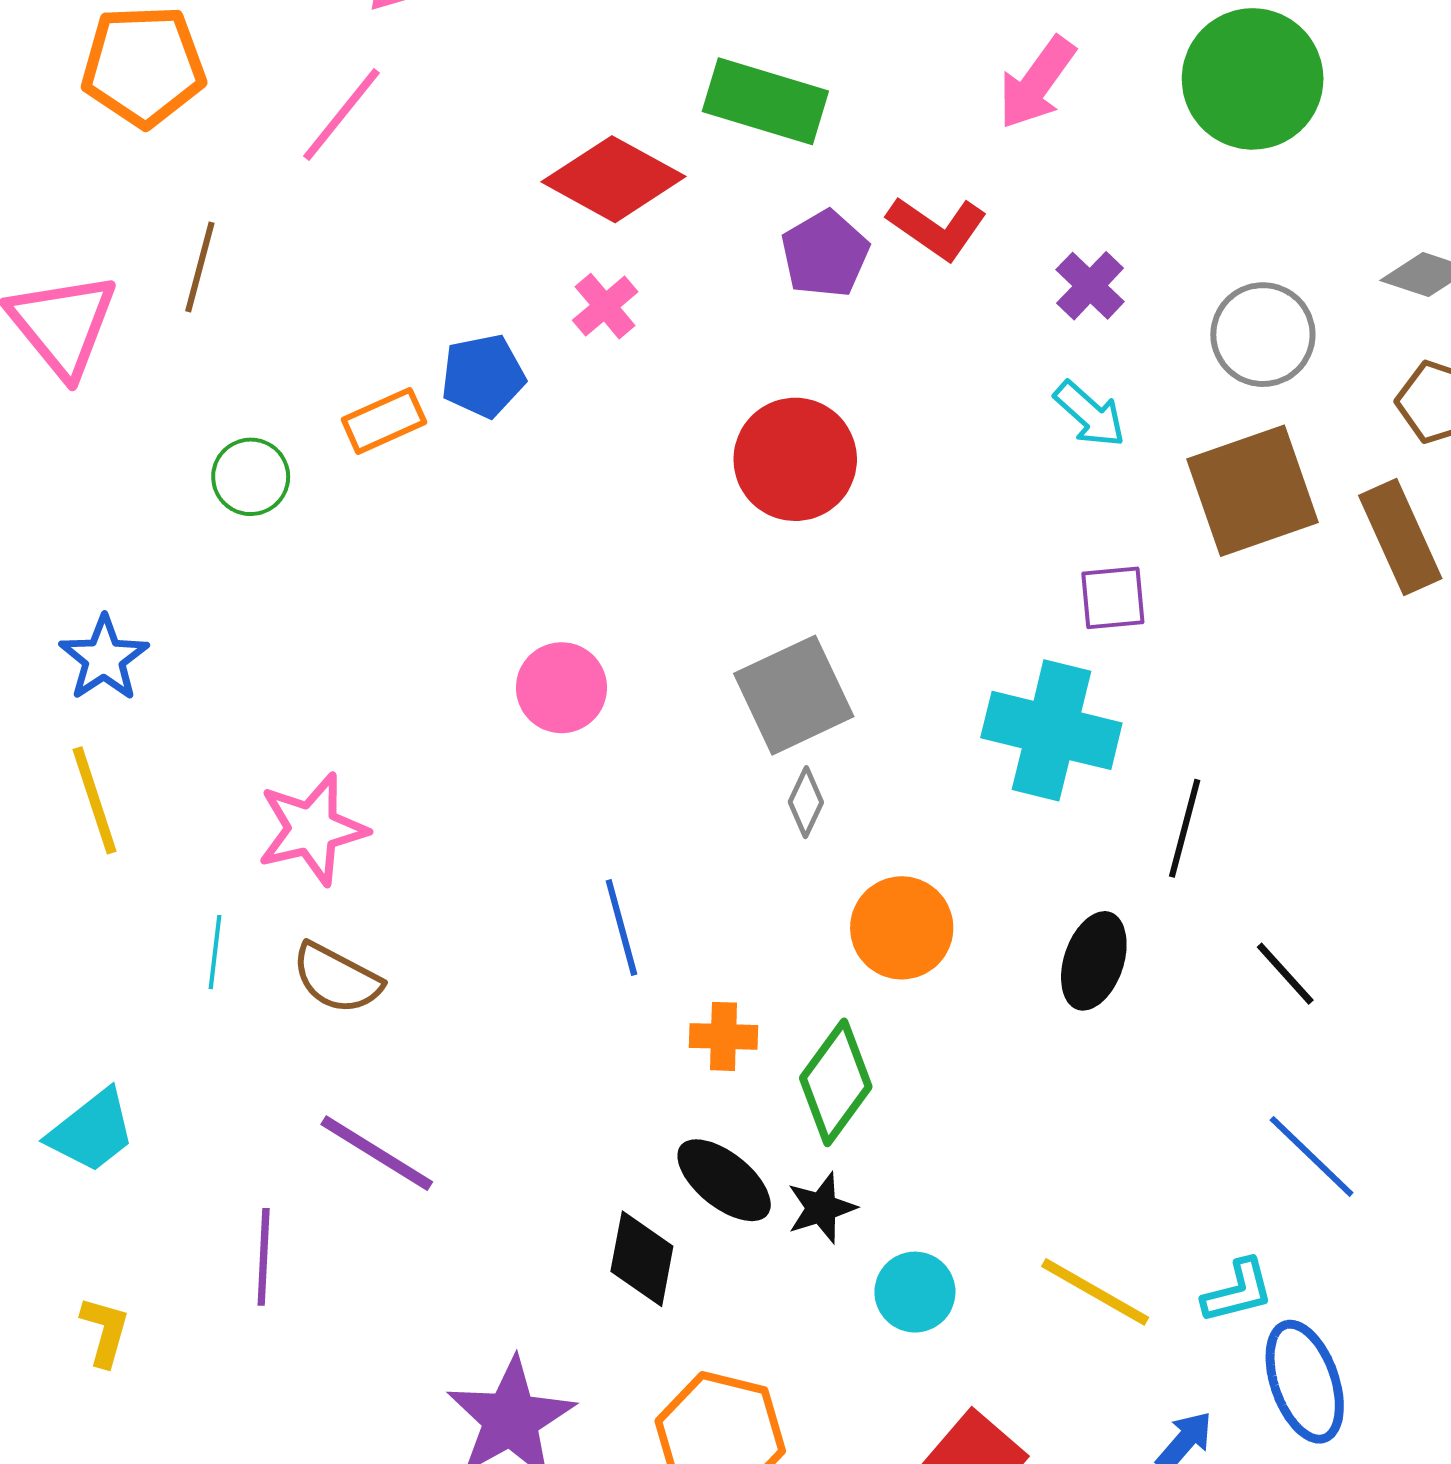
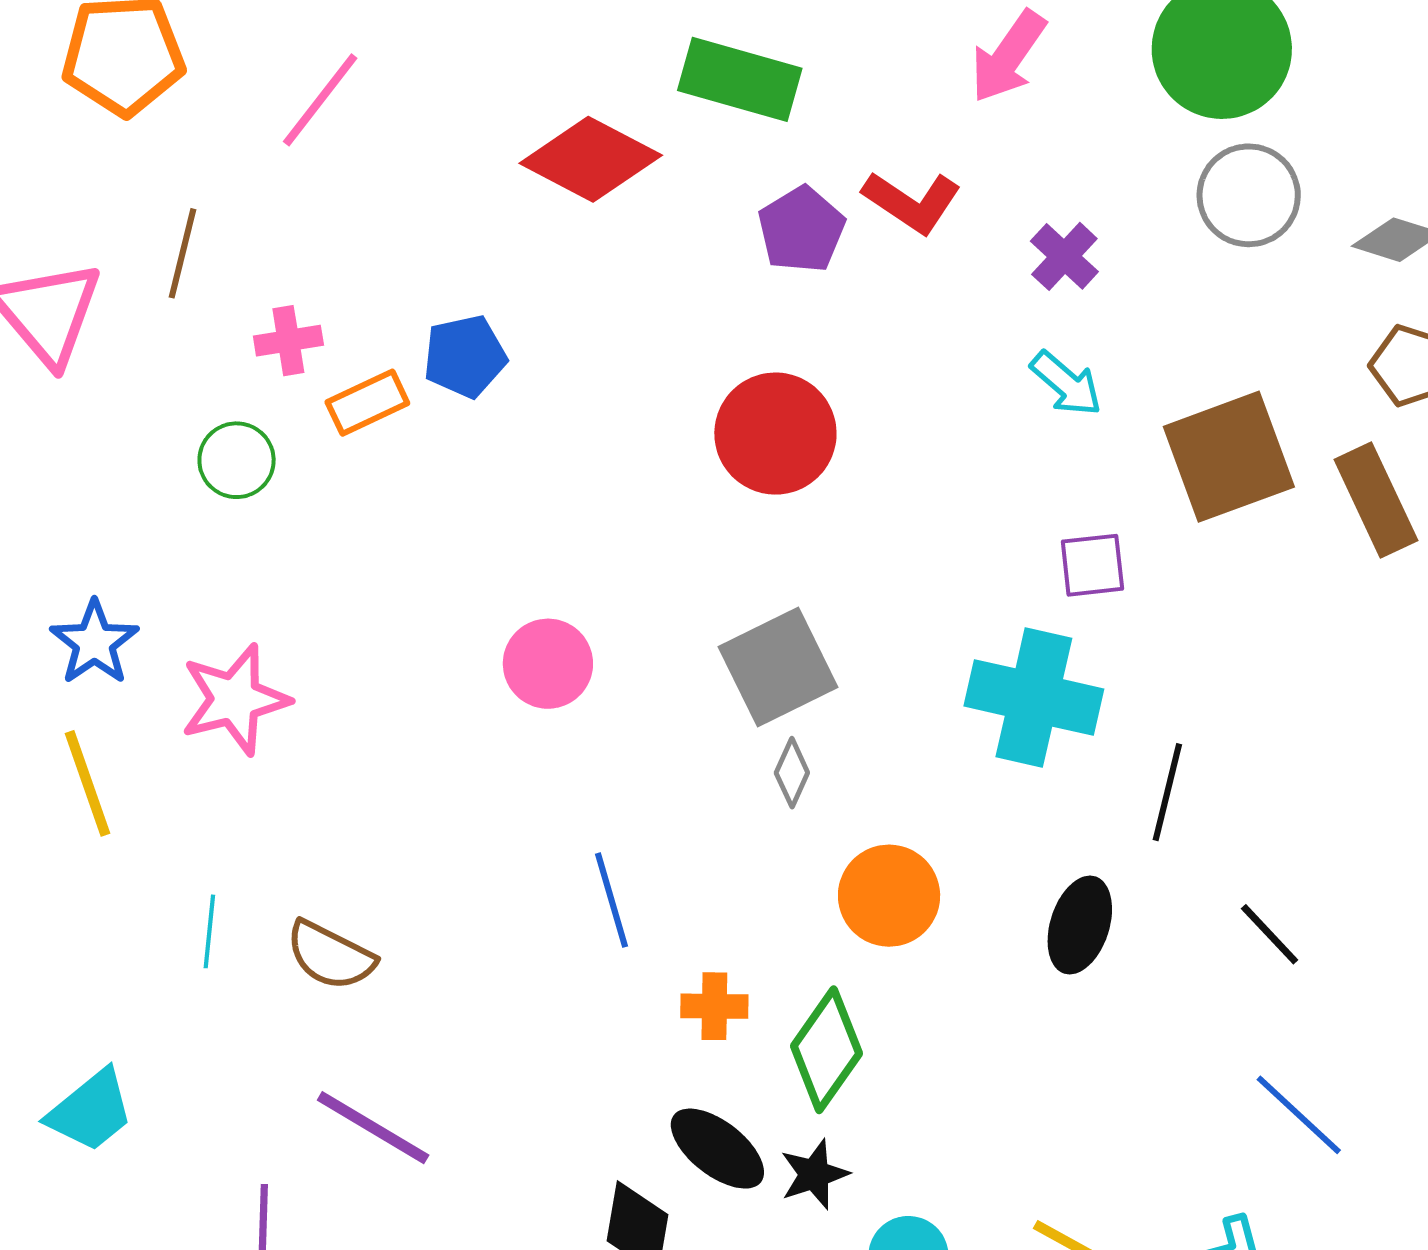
pink cross: (605, 306) -> (288, 341), moved, turned 32
gray circle: (1263, 335) -> (1249, 195), moved
pink star: (312, 829) -> (235, 699), moved

